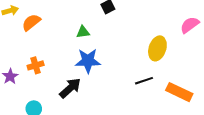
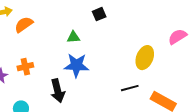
black arrow: (70, 88) -> (58, 91), turned 115

